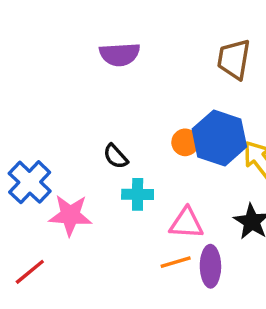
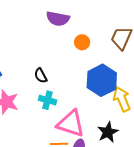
orange circle: (185, 142) -> (82, 42), moved
pink triangle: (186, 223) -> (71, 124), size x1.4

